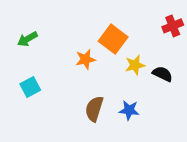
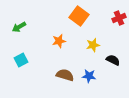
orange square: (113, 39) -> (79, 16), moved
black semicircle: (163, 74) -> (113, 60), moved
brown semicircle: (94, 109) -> (65, 75), turned 90

